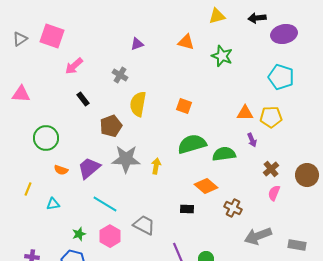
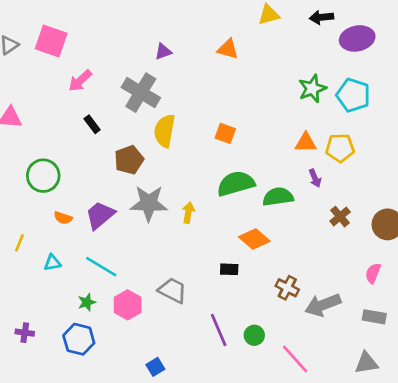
green star: (222, 56) -> (312, 89), moved, turned 30
gray cross: (120, 75) -> (141, 93), size x1.8
pink semicircle: (274, 193) -> (373, 273), moved
cyan line: (105, 204) -> (101, 267), moved
brown cross: (233, 208) -> (287, 288), moved

